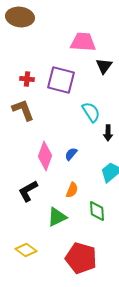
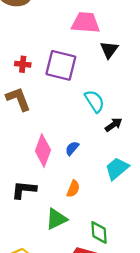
black arrow: (108, 133) -> (114, 125), turned -126
black L-shape: (28, 191) -> (24, 190), turned 35
green diamond: (97, 211) -> (99, 232), moved

